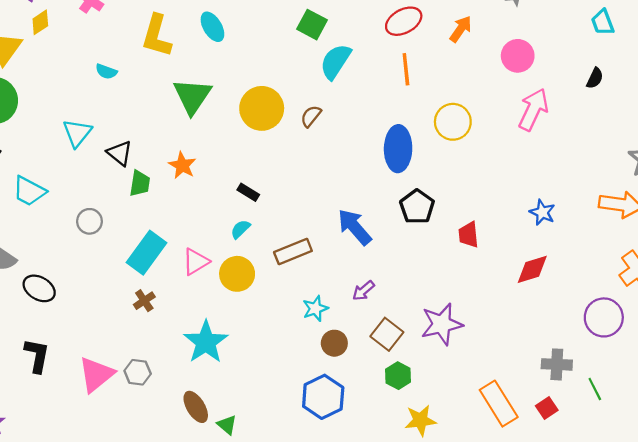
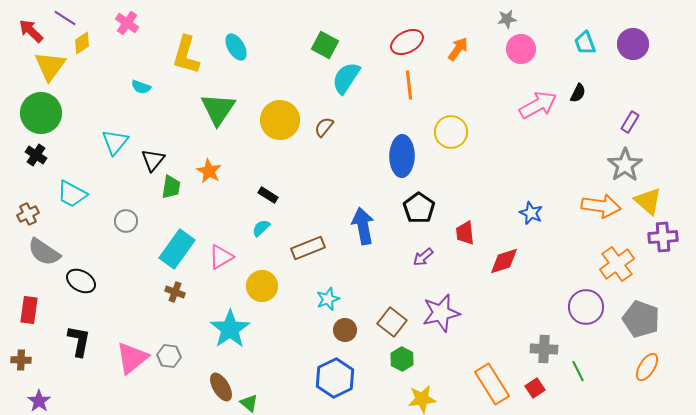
pink circle: (518, 56) -> (521, 49), moved
pink arrow: (533, 110) -> (538, 105), moved, turned 36
black triangle: (120, 153) -> (153, 160), turned 30
blue arrow: (354, 227) -> (363, 226), turned 30
red diamond: (532, 269) -> (504, 261), moved
yellow circle: (237, 274) -> (262, 286), moved
purple arrow: (363, 291) -> (423, 257), moved
brown cross: (144, 301) -> (175, 292), turned -36

